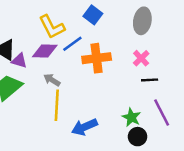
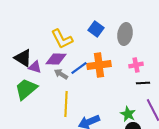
gray ellipse: (142, 21) -> (125, 34), moved
blue line: (72, 44) -> (79, 68), moved
pink cross: (141, 58) -> (136, 65), turned 32
gray arrow: (52, 80) -> (61, 74), moved

